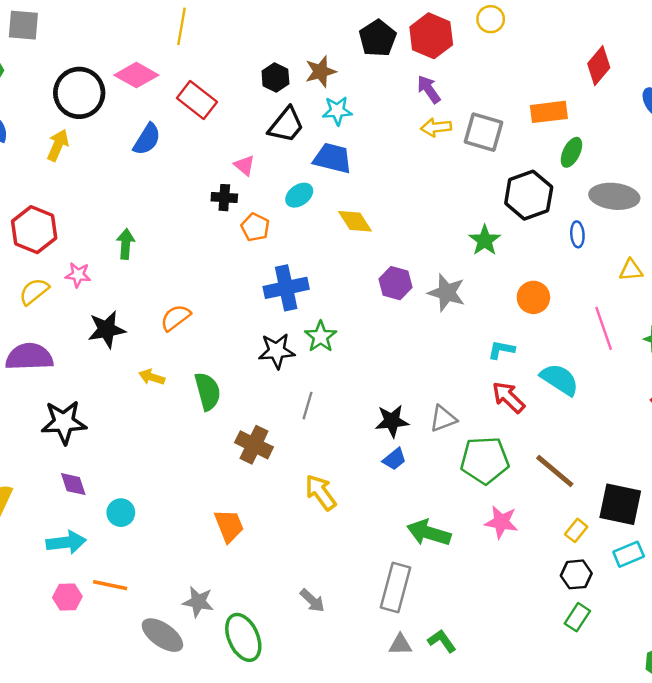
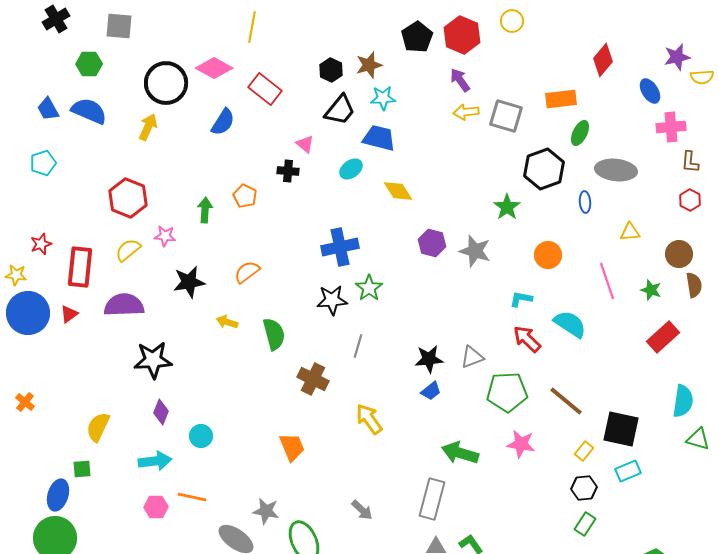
orange pentagon: (255, 227) -> (245, 196), moved
purple diamond: (73, 484) -> (161, 412), turned 40

